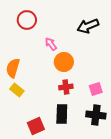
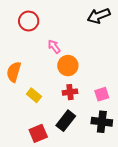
black arrow: (88, 26) -> (99, 16), moved
yellow rectangle: (17, 90) -> (34, 95), moved
black rectangle: (62, 114) -> (66, 121), turned 36

